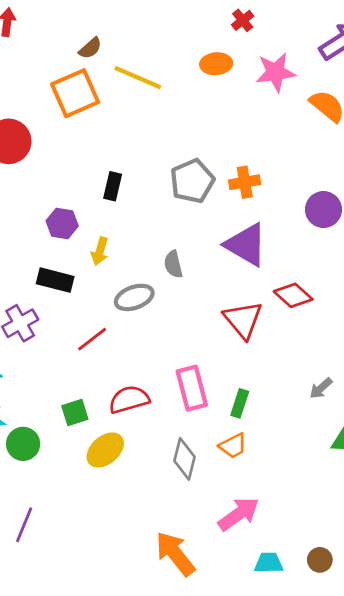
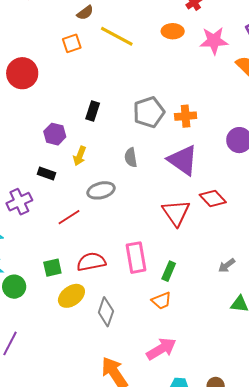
orange square: (75, 93) -> (72, 43), size x0.6
gray semicircle: (173, 264) -> (131, 157), moved
black rectangle: (55, 280) -> (47, 173), size x0.7
gray diamond: (184, 459) -> (106, 312), moved

